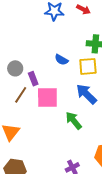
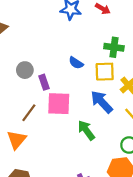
brown line: (21, 95) -> (29, 113), moved

